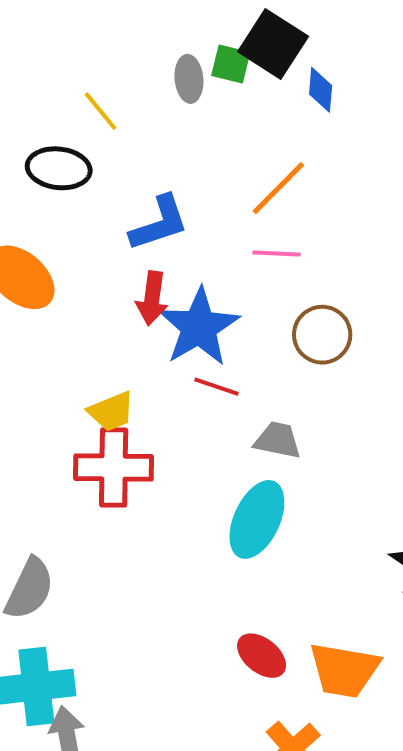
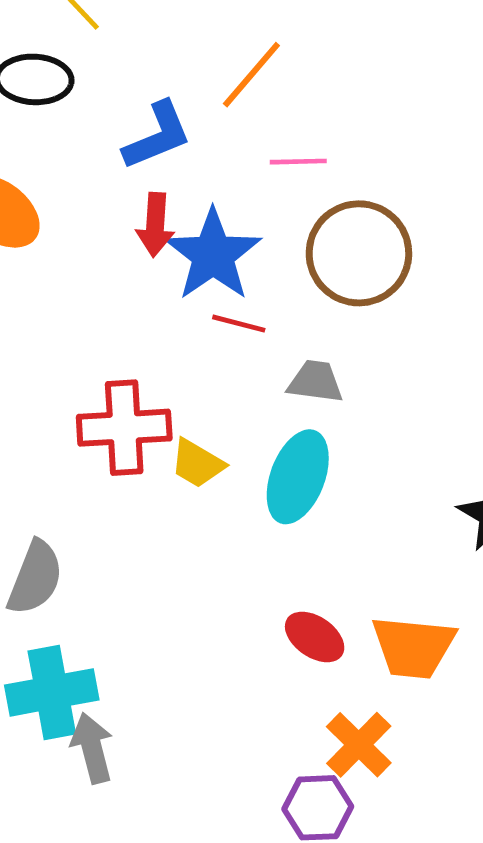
orange line: (278, 188) -> (251, 75), moved
brown circle: (322, 335) -> (359, 253), size x1.5
yellow trapezoid: (111, 411) -> (197, 463), moved, turned 57

